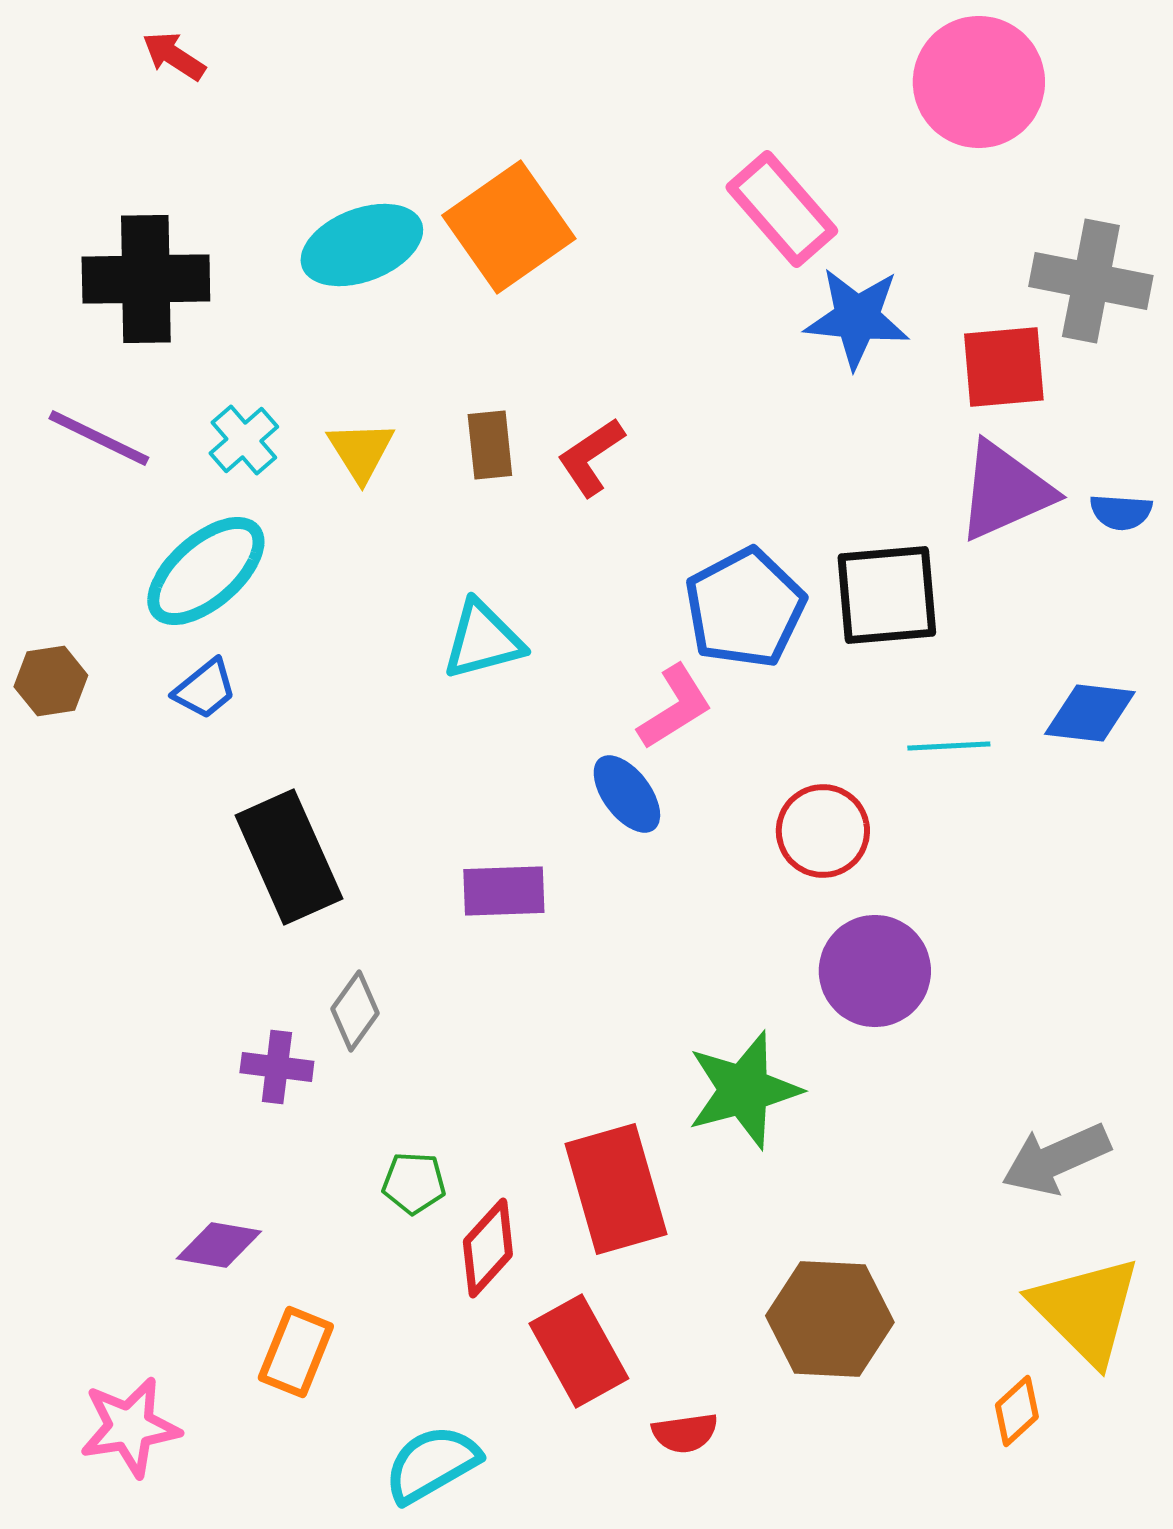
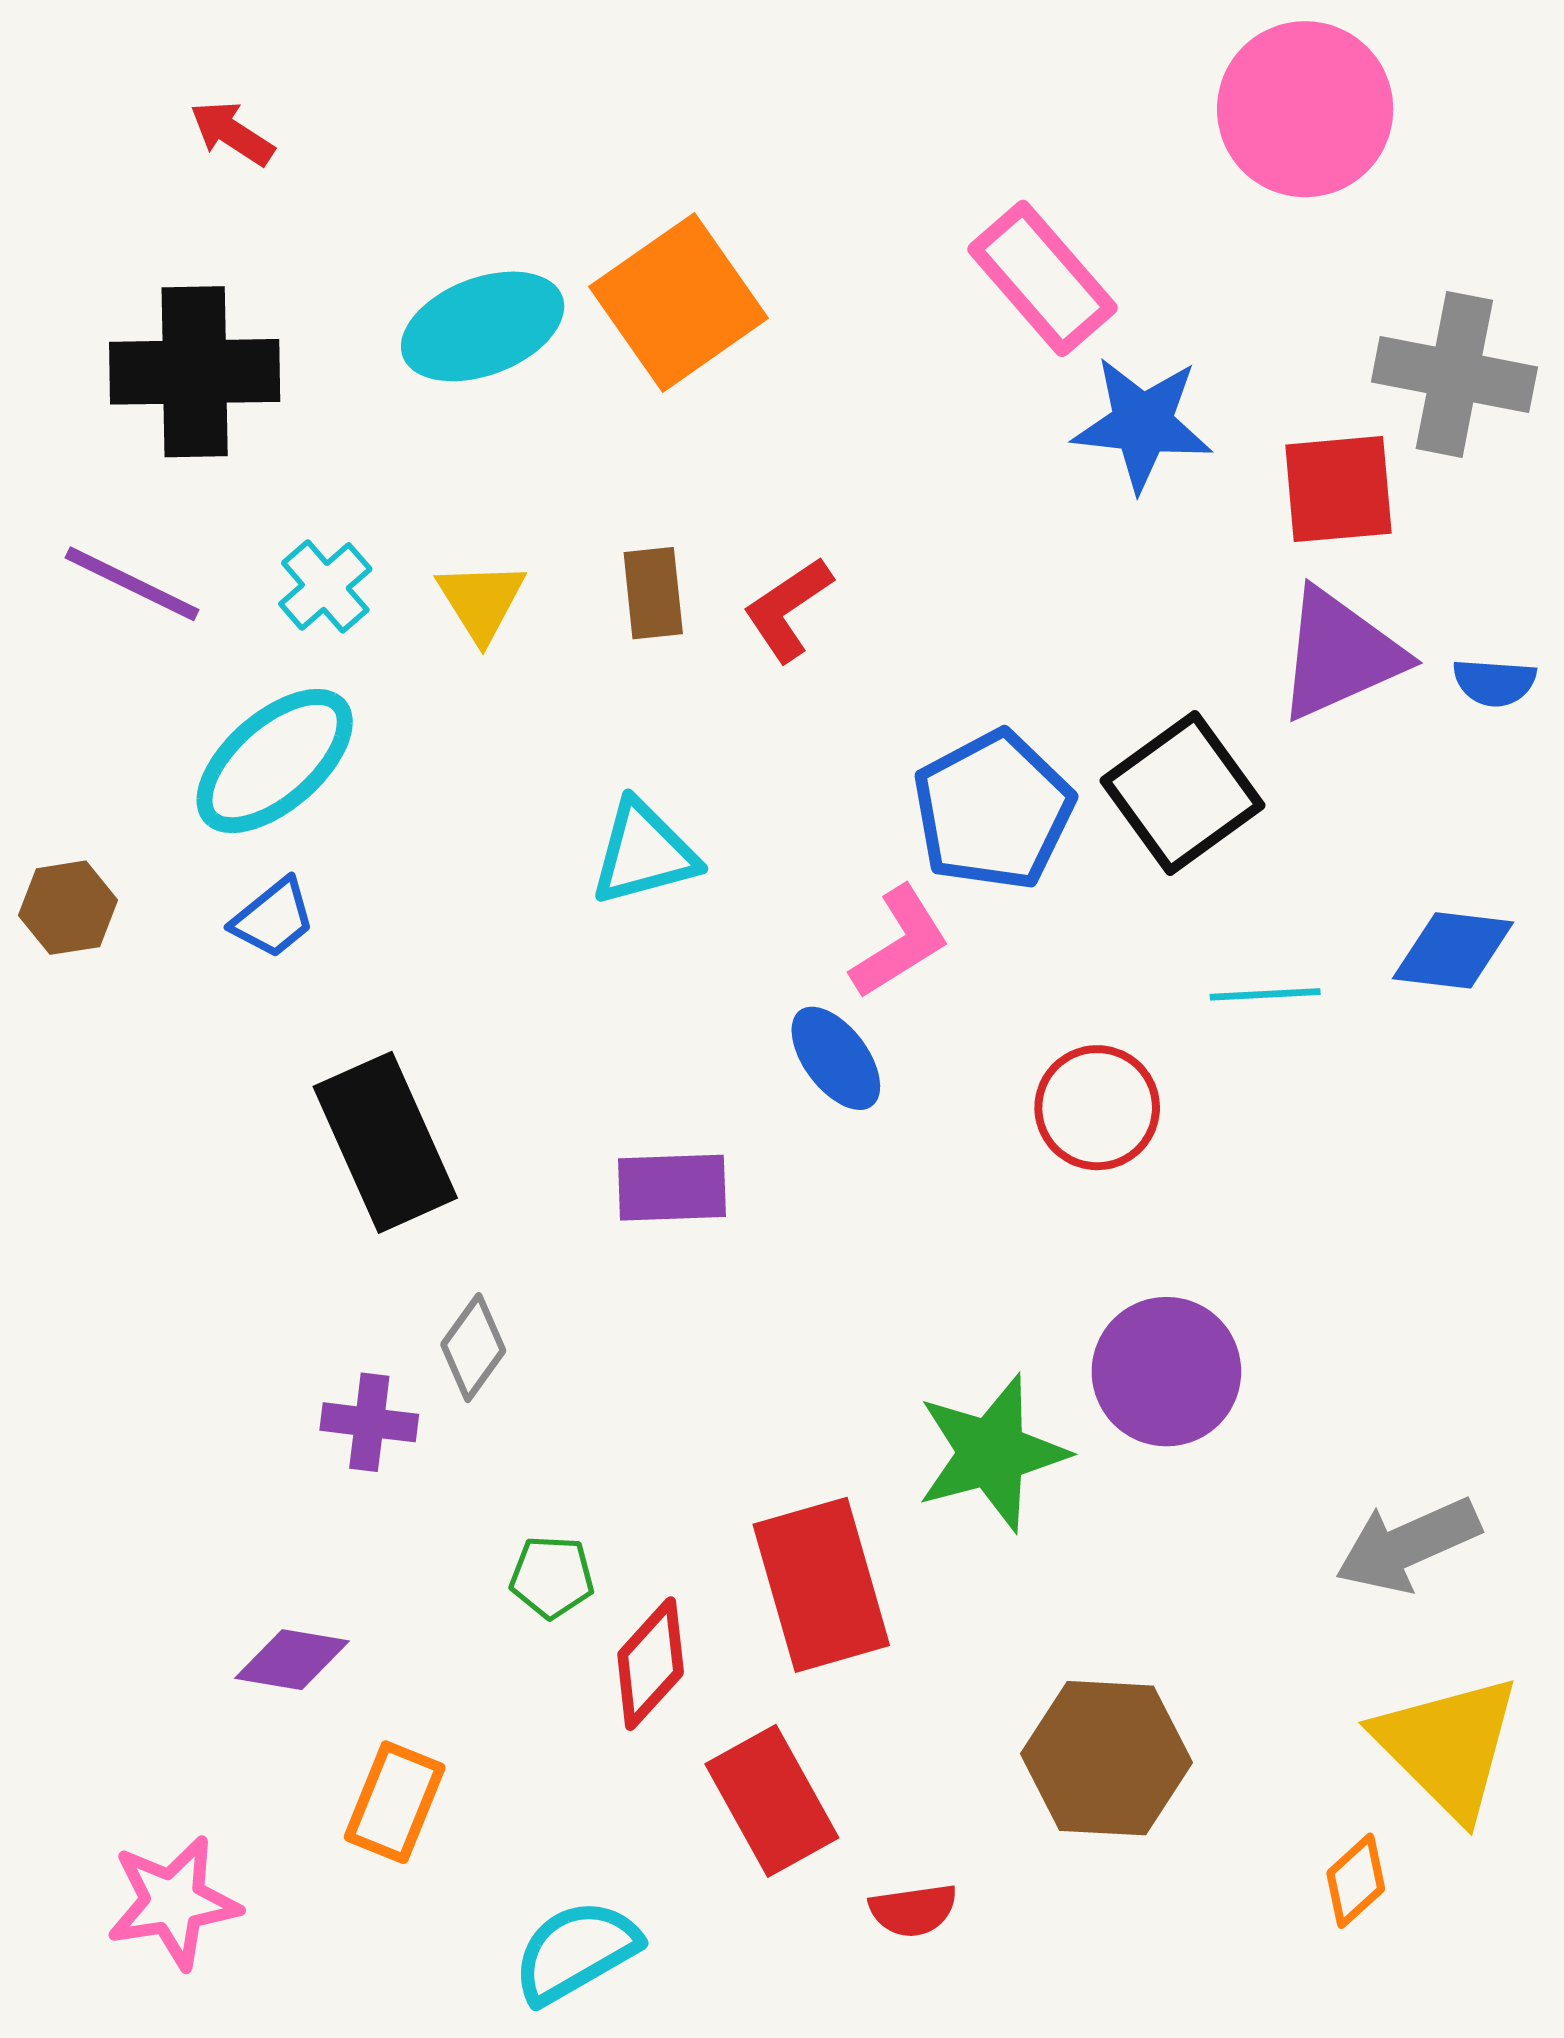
red arrow: (174, 56) -> (232, 133), moved
black square: (887, 595) -> (1182, 793), turned -31
purple circle: (875, 971) -> (1166, 1372), moved

